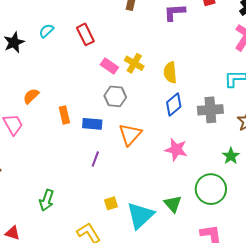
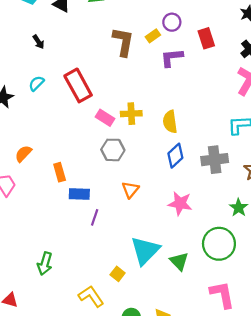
red rectangle: (85, 34) -> (78, 85), size x1.4
yellow cross: (134, 63) -> (131, 114), turned -30
blue rectangle: (92, 124) -> (79, 194), moved
orange triangle: (130, 135) -> (130, 190), size x0.7
yellow square: (111, 203) -> (118, 274), moved, turned -32
cyan triangle: (140, 215) -> (145, 251), moved

